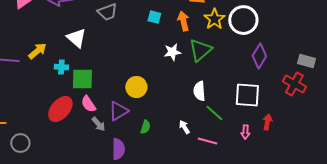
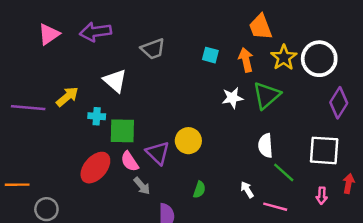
purple triangle: (118, 111) -> (158, 153), moved, turned -45

